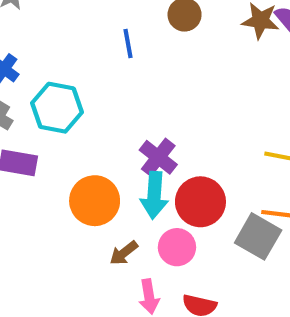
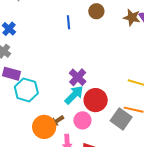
cyan hexagon: (57, 108) -> (26, 90), moved
cyan arrow: (154, 195) -> (74, 95), turned -145
orange circle: (95, 201) -> (44, 127), moved

